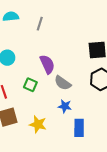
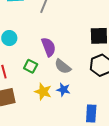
yellow star: (38, 124) -> (43, 92), moved
blue rectangle: (79, 128) -> (91, 114), moved

